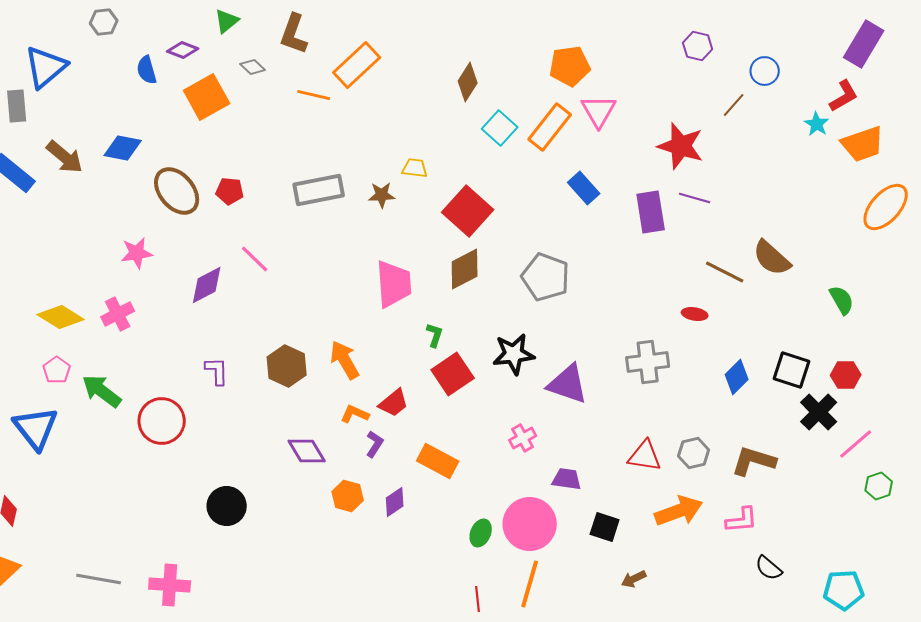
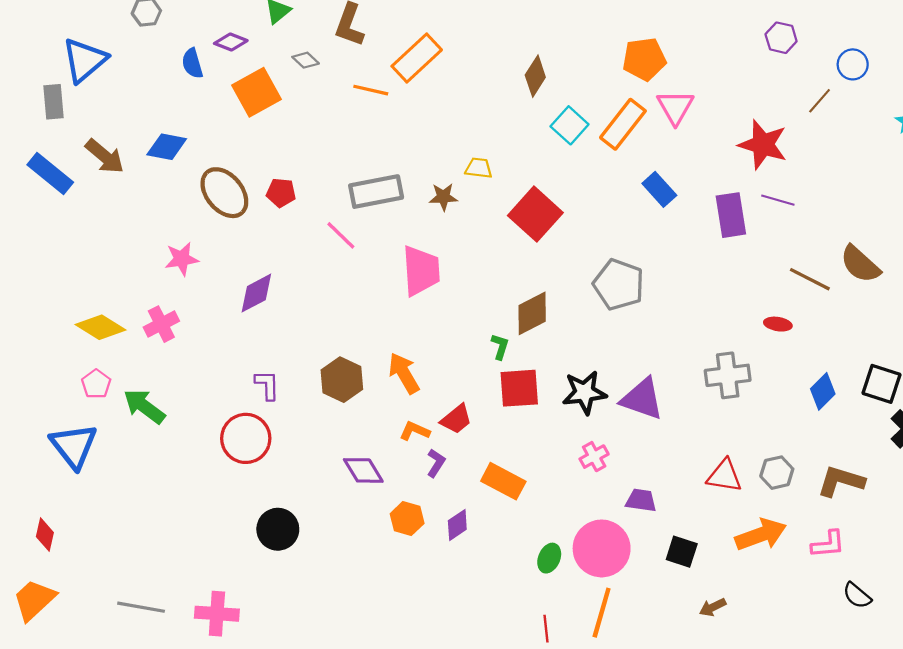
pink line: (255, 259) -> (341, 235), moved
brown diamond: (465, 269) -> (532, 313), moved
pink trapezoid: (394, 284) -> (421, 271), moved
black star: (514, 354) -> (584, 392), moved
red square: (453, 374) -> (519, 388), turned 30
red circle: (162, 421) -> (246, 438), moved

